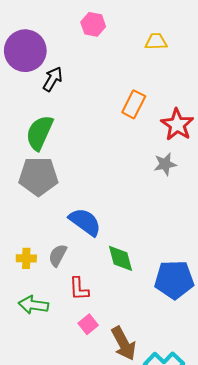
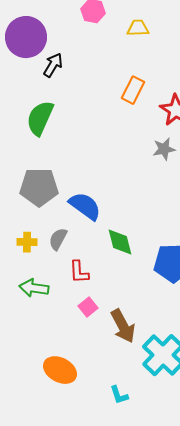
yellow trapezoid: (156, 42) -> (138, 28), moved
gray pentagon: (38, 176) -> (39, 187), moved

